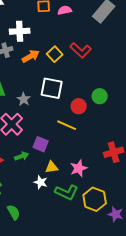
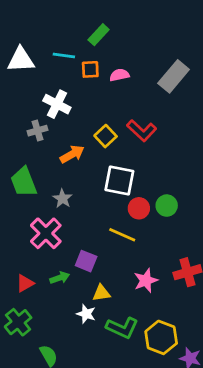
white cross: (20, 31) -> (57, 104), turned 30
orange arrow: (31, 56) -> (72, 154), moved
white square: (52, 88) -> (119, 181), moved
green circle: (100, 96) -> (167, 206), moved
pink star: (79, 168) -> (146, 281), moved

